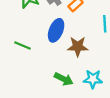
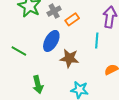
green arrow: (64, 79) -> (38, 85), moved, turned 42

